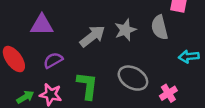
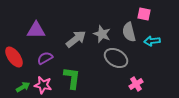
gray star: (125, 30) -> (102, 34), turned -30
cyan arrow: (189, 56) -> (152, 41), moved
gray ellipse: (133, 78) -> (116, 58), moved

